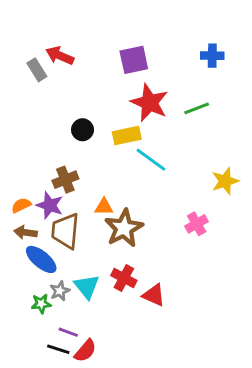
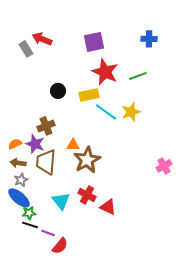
yellow star: (225, 181) -> (131, 112), moved
pink cross: (197, 224) -> (164, 166), moved
blue ellipse: (41, 259) -> (19, 198), moved
gray star: (60, 291) -> (21, 180), moved
black line: (58, 349) -> (30, 225), moved

